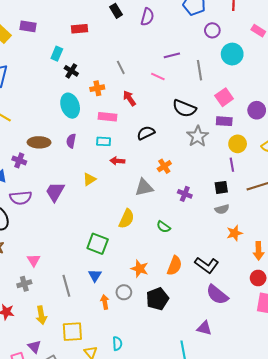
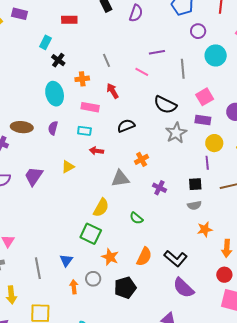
green square: (98, 244) -> (91, 234), moved

